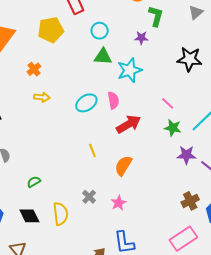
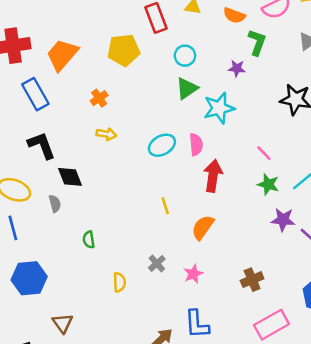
green triangle: (103, 56) -> (187, 88), turned -42
red arrow: (129, 124) -> (213, 176), turned -55
green semicircle: (34, 182) -> (89, 240), turned -72
brown cross: (190, 201) -> (252, 280), moved
yellow semicircle: (61, 214) -> (119, 282), size x0.7
black diamond: (29, 216) -> (70, 177), moved

